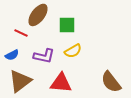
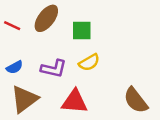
red line: (21, 33) -> (12, 26), moved

